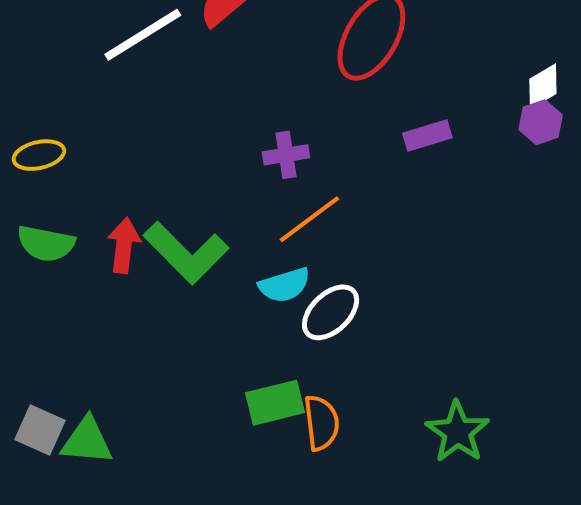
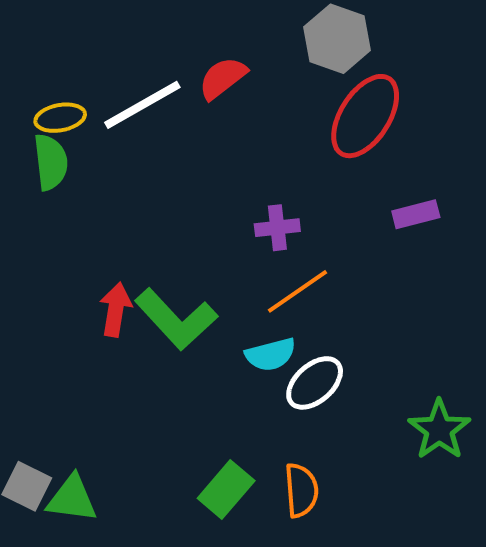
yellow ellipse: (39, 155) -> (60, 118), moved
green semicircle: (46, 243) -> (51, 162), moved, turned -110
green rectangle: (275, 403) -> (226, 490), moved, turned -38
green star: (457, 432) -> (439, 430), moved

